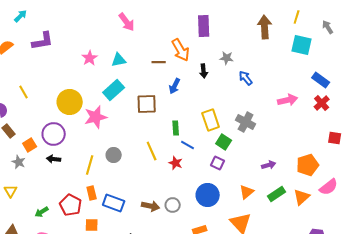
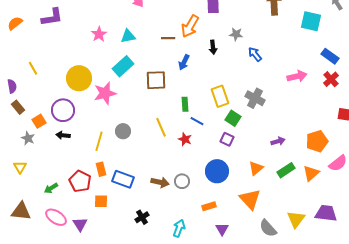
orange arrow: (181, 50) -> (190, 26), turned 60

